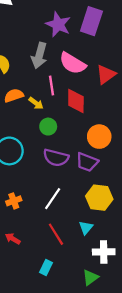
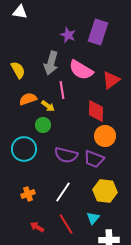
purple star: (58, 24) -> (68, 35), size x0.7
red diamond: (76, 101) -> (96, 111), moved
green circle: (48, 127) -> (43, 125), moved
red arrow: (13, 239) -> (37, 227), moved

